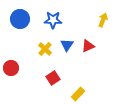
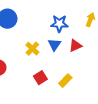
blue star: (53, 20) -> (59, 24), moved
yellow rectangle: (78, 94) -> (65, 81), moved

